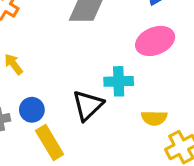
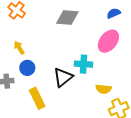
pink ellipse: (155, 41) -> (108, 41), turned -35
blue circle: (32, 110) -> (27, 68), moved

